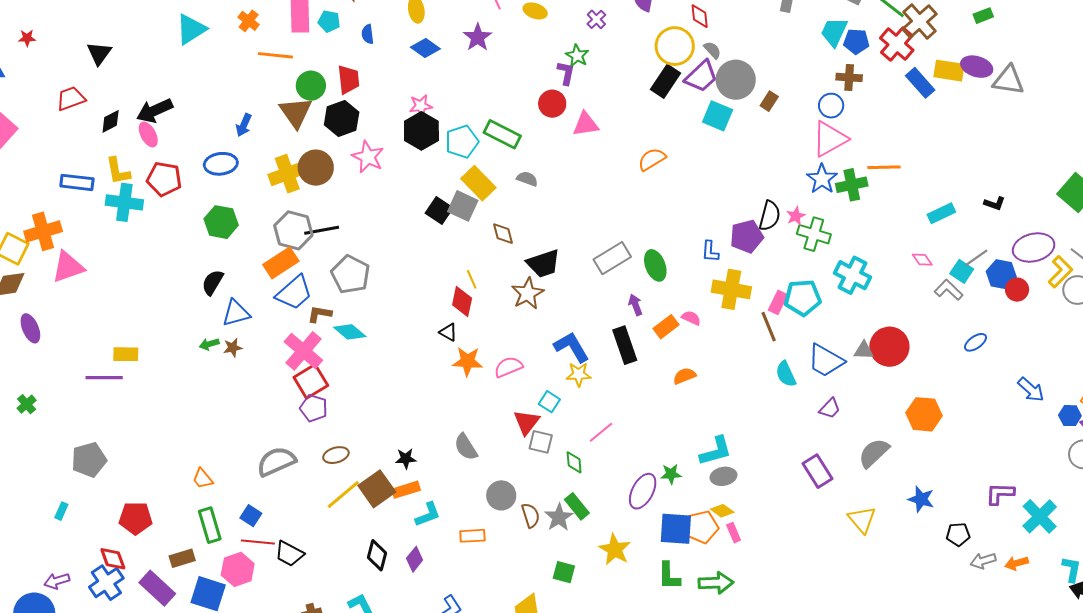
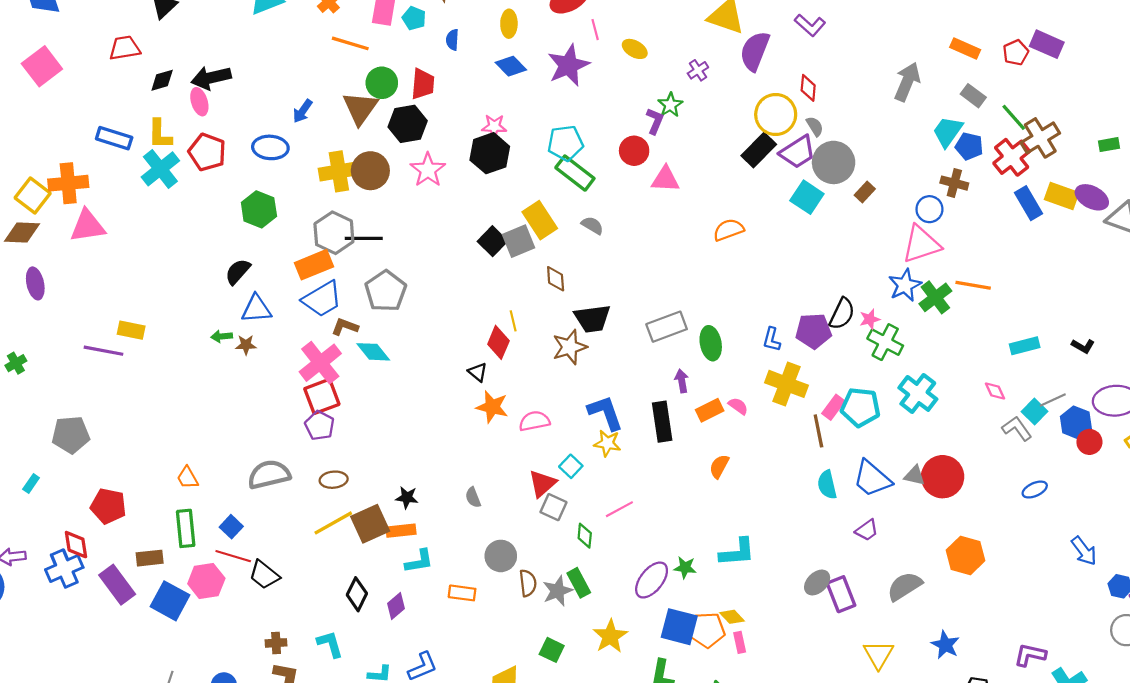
purple star: (478, 37) -> (568, 65), size x1.4
cyan pentagon: (462, 142) -> (565, 143), moved
green cross: (852, 185) -> (935, 297), turned -36
cyan cross: (124, 202) -> (160, 169), turned 33
gray square: (463, 206) -> (519, 241), turned 32
orange semicircle: (684, 376) -> (719, 466), turned -50
gray semicircle: (466, 447) -> (473, 497), size x0.7
gray ellipse: (723, 476) -> (817, 582), moved, turned -45

